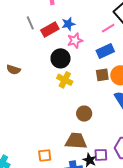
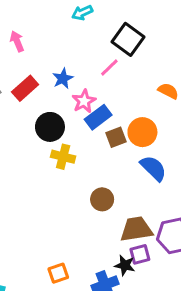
blue star: (68, 24) -> (63, 79), moved
pink star: (75, 41) -> (84, 101), moved
blue rectangle: (105, 51) -> (98, 117), moved
brown trapezoid: (76, 141) -> (136, 229), moved

